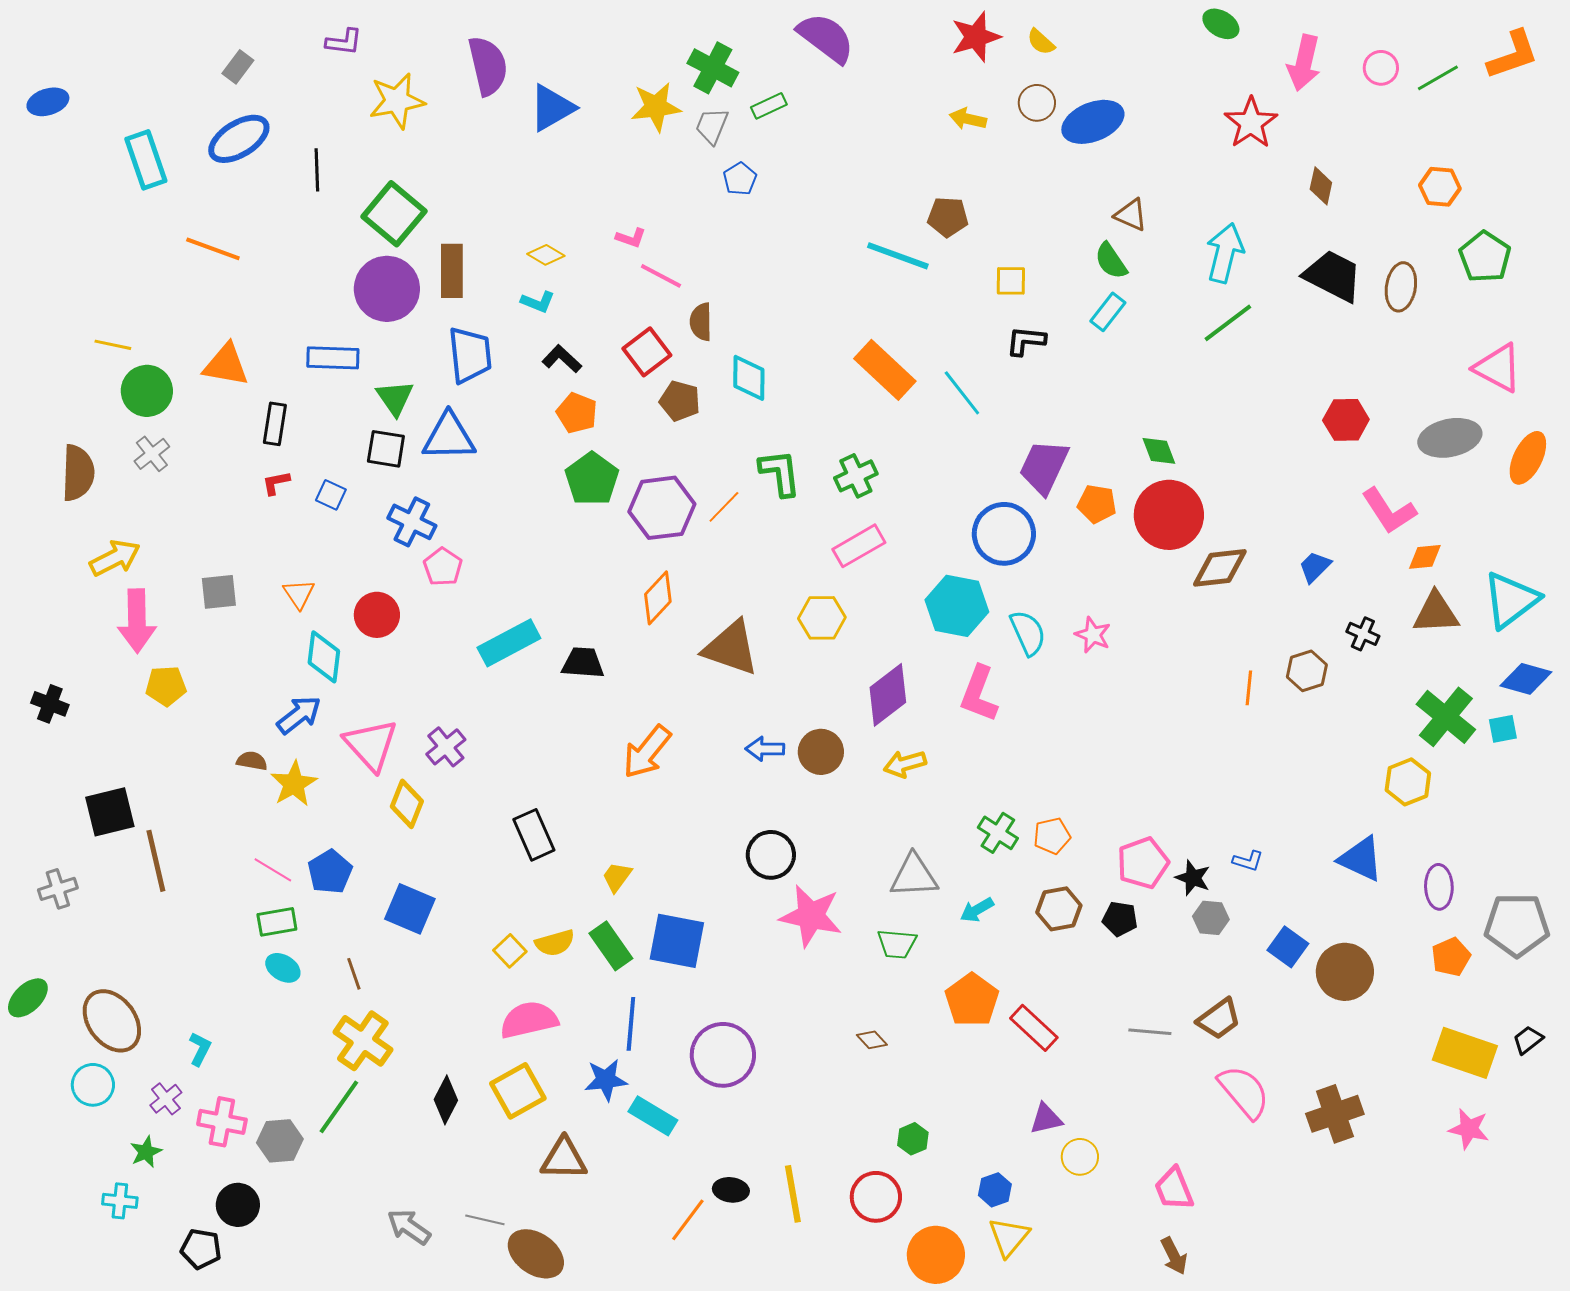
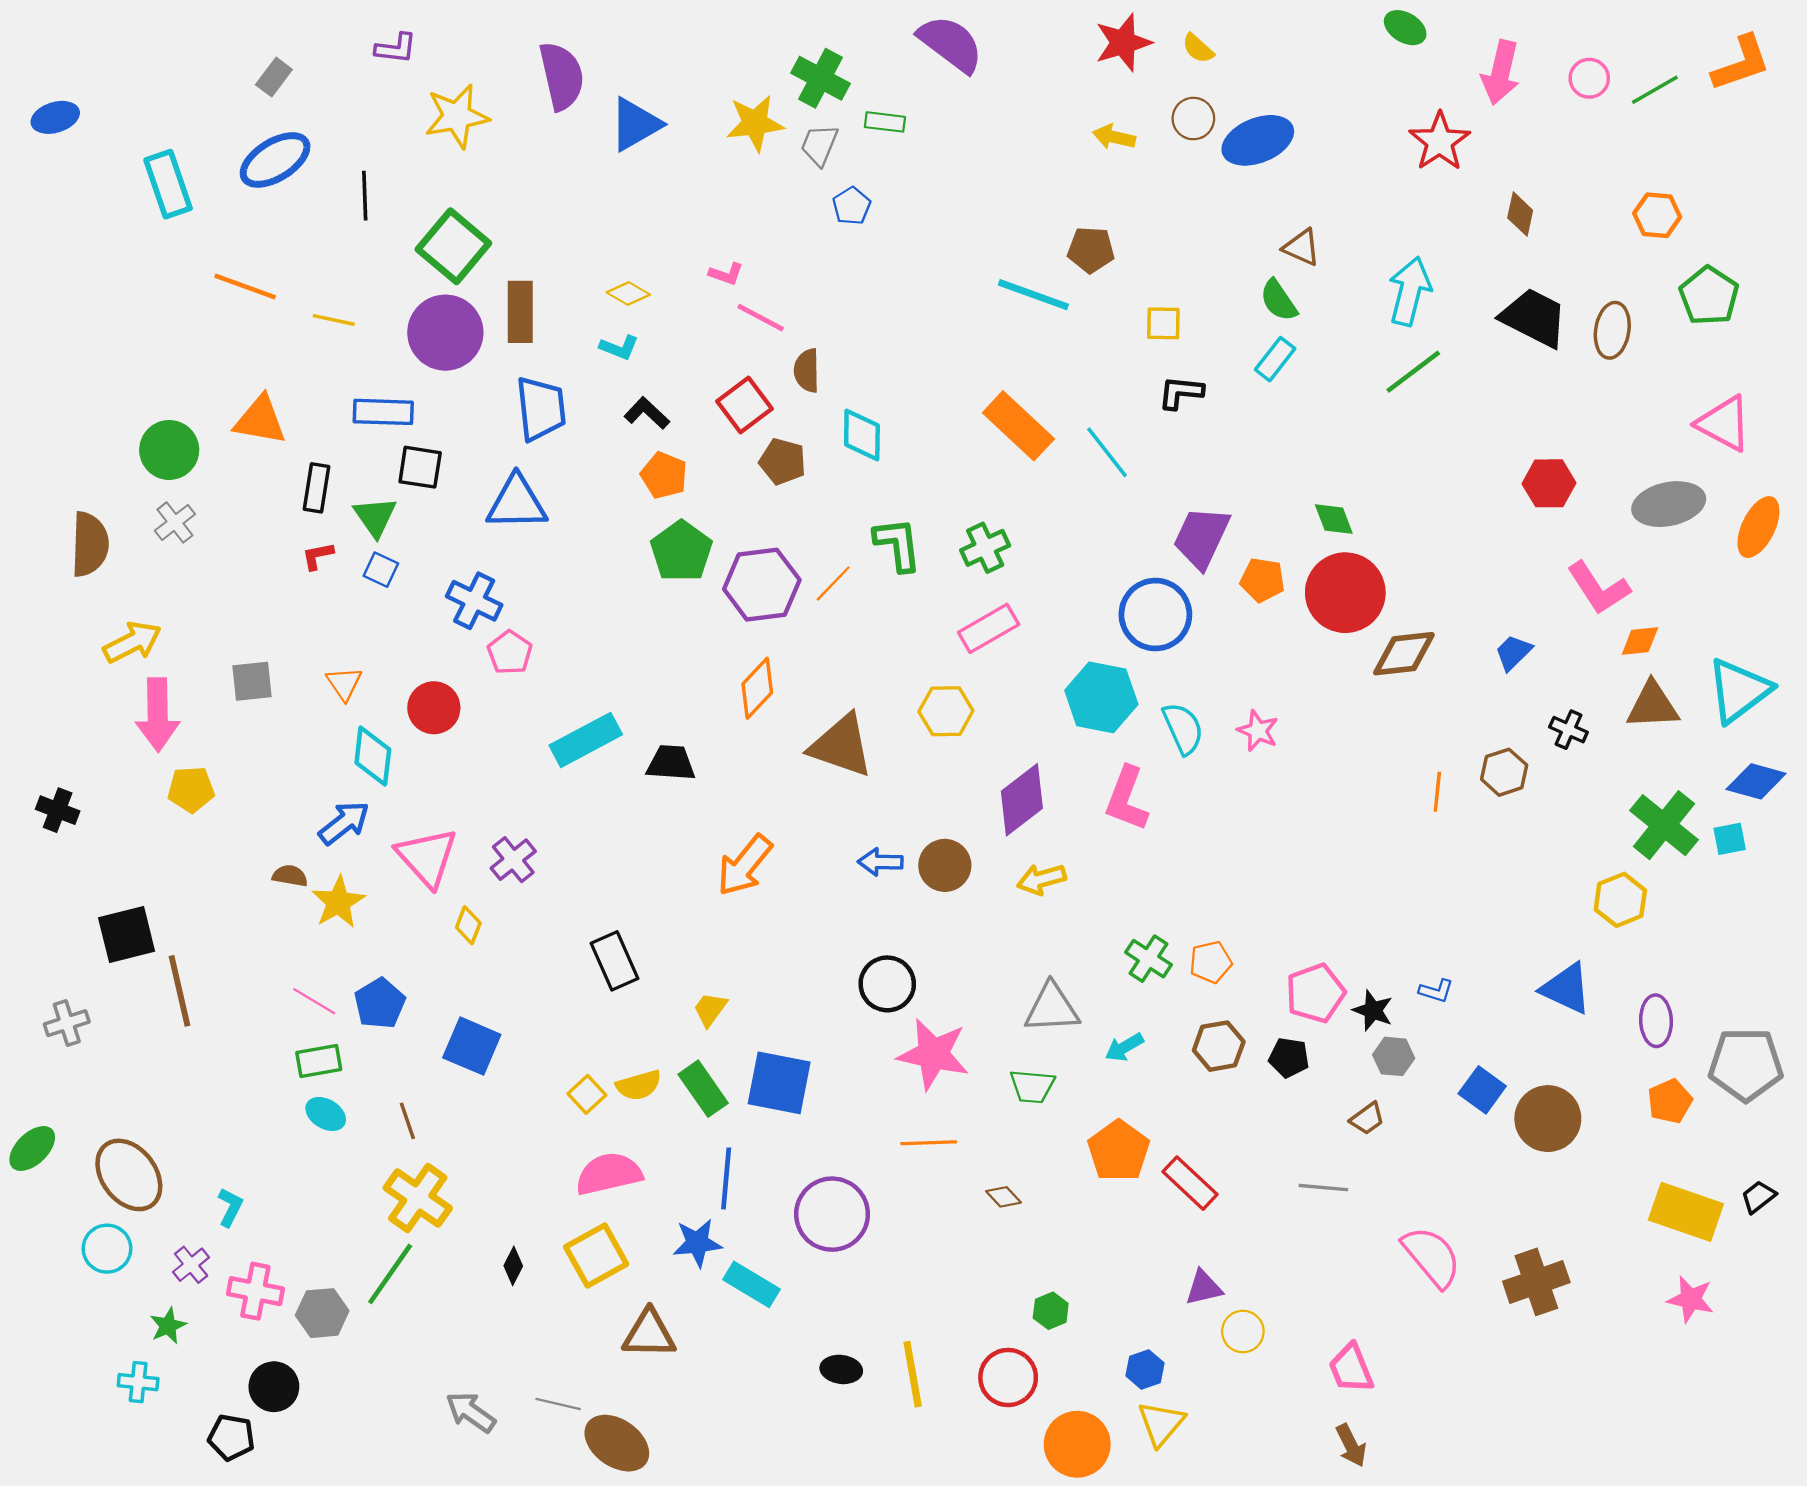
green rectangle: (769, 106) -> (885, 122), turned 32
yellow line: (113, 345) -> (334, 320), moved
green triangle: (395, 398) -> (375, 517), moved
black square: (386, 449) -> (420, 467), moved
yellow diamond: (407, 804) -> (468, 925), size x0.7
brown trapezoid: (1219, 1019) -> (1367, 1119), moved, size x0.7
black diamond: (446, 1100) -> (513, 1266), size x0.7
orange line: (688, 1220) -> (929, 1143), moved, turned 51

